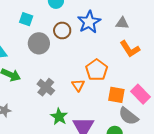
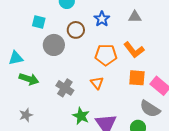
blue star: (89, 22) -> (102, 19), size x0.7
orange L-shape: (130, 49) -> (134, 50), moved
orange pentagon: (97, 70) -> (106, 55), moved, turned -30
orange square: (116, 95) -> (137, 78), moved

